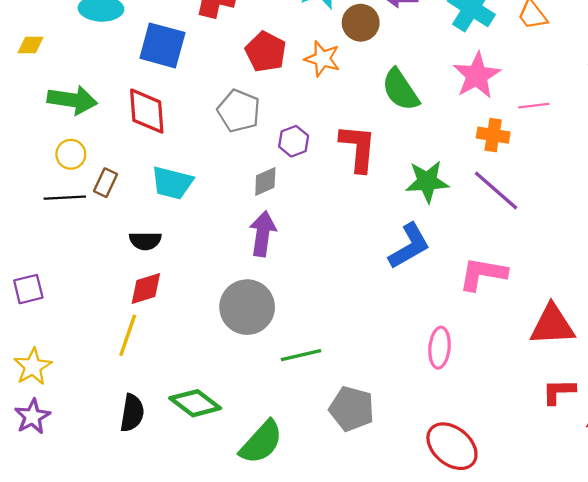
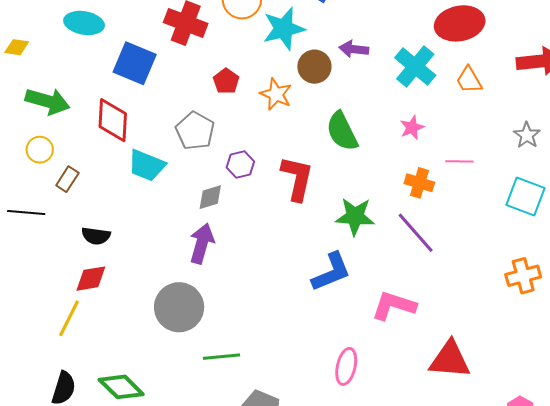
red pentagon: (266, 52) -> (226, 81), size x0.7
pink star: (477, 75) -> (412, 128), size x0.6
cyan trapezoid: (172, 183) -> (147, 165), moved
black line: (65, 198) -> (26, 212), moved

